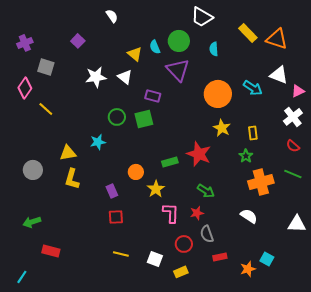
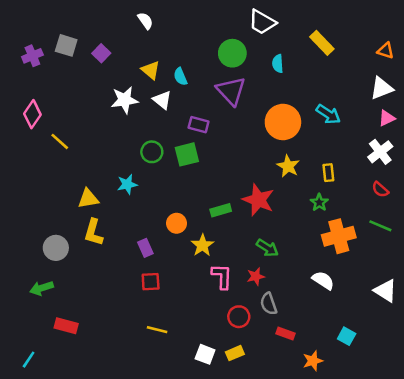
orange triangle: (277, 39) -> (385, 51), moved, size x0.6
cyan semicircle: (155, 47) -> (180, 77), moved
yellow triangle: (135, 54) -> (151, 70), moved
gray square: (46, 67) -> (66, 45), moved
white triangle: (279, 75) -> (382, 88), moved, turned -42
gray circle: (33, 170) -> (56, 248), moved
white triangle: (297, 224) -> (385, 291), turned 30
red rectangle: (220, 257) -> (286, 334), turned 32
white square: (155, 259) -> (205, 354), moved
orange star: (248, 269) -> (313, 361), moved

